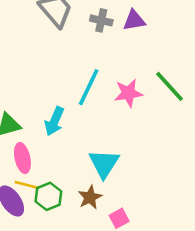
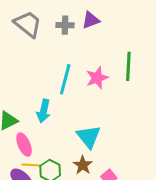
green line: (170, 86) -> (128, 66), turned 56

